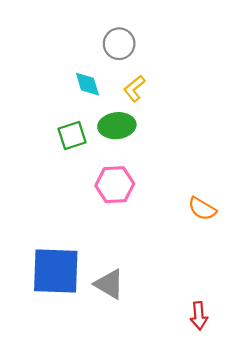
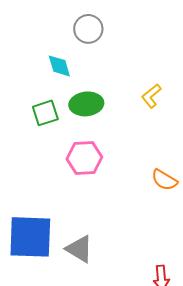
yellow L-shape: (134, 89) -> (151, 96), moved

